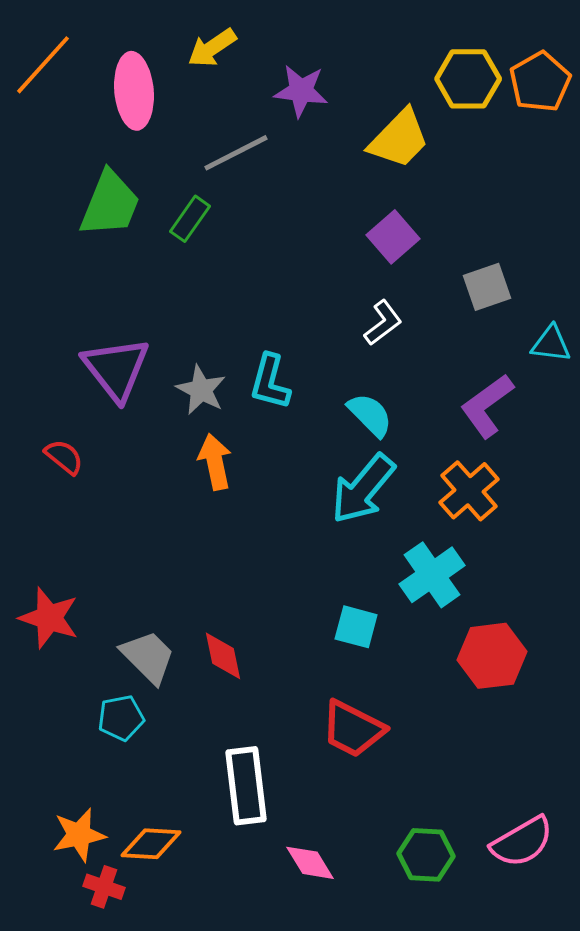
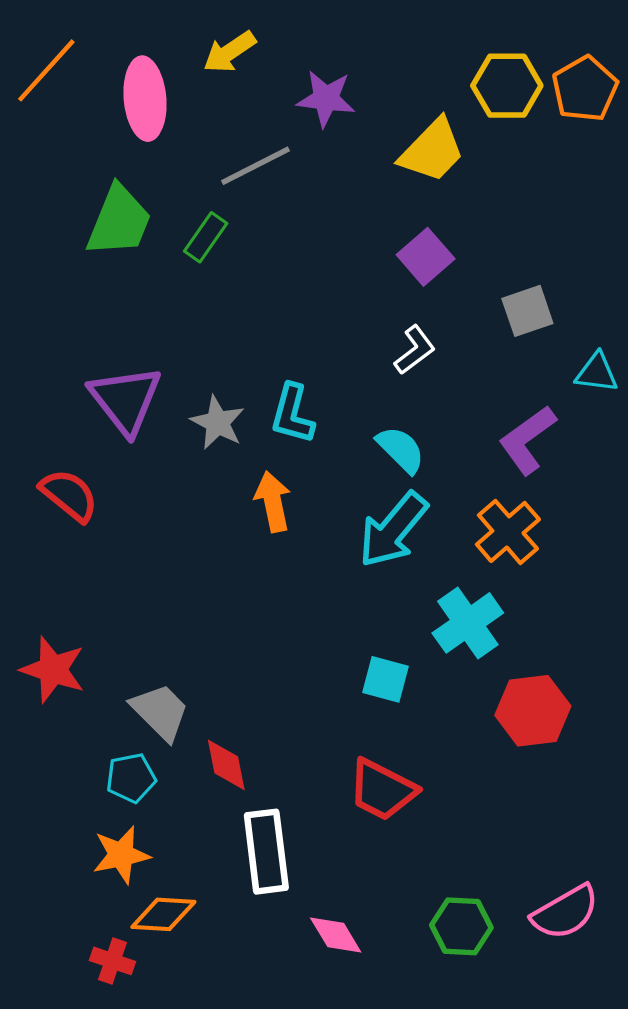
red semicircle: (64, 457) -> (69, 495), size x1.4
orange arrow: (215, 462) -> (273, 502), moved
red diamond: (223, 656) -> (226, 765), moved
orange star: (79, 835) -> (121, 855), moved

